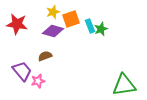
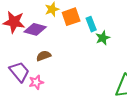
green star: (101, 29) -> (103, 38), moved
purple diamond: (53, 31) -> (35, 29), moved

